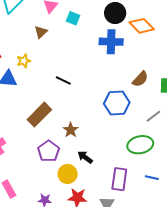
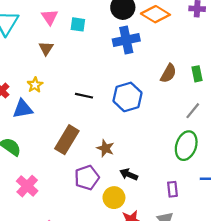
blue hexagon: (117, 103) -> (128, 97), moved
green ellipse: (140, 145) -> (186, 146), turned -45
purple pentagon: (48, 151) -> (87, 178), turned 30
purple rectangle: (119, 179) -> (172, 189), size x0.6

